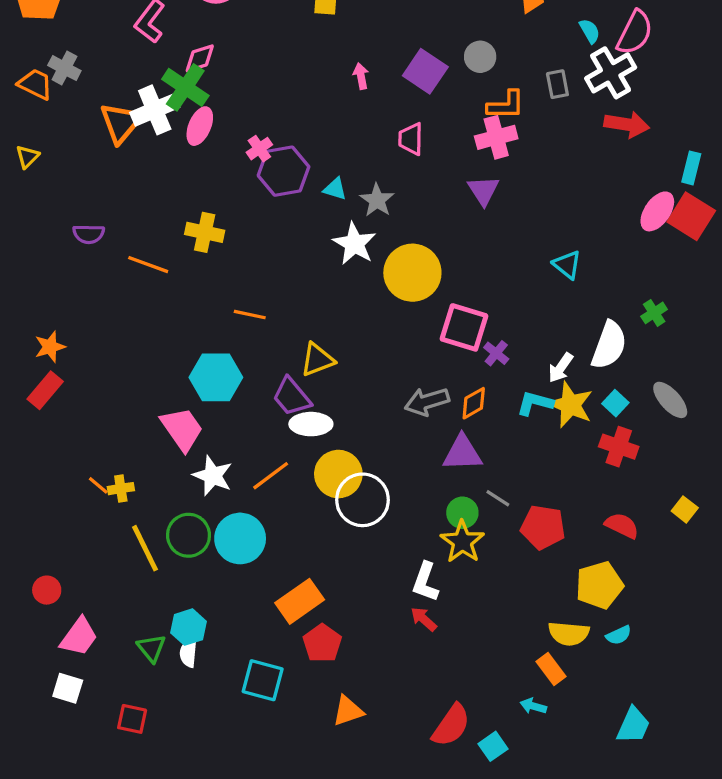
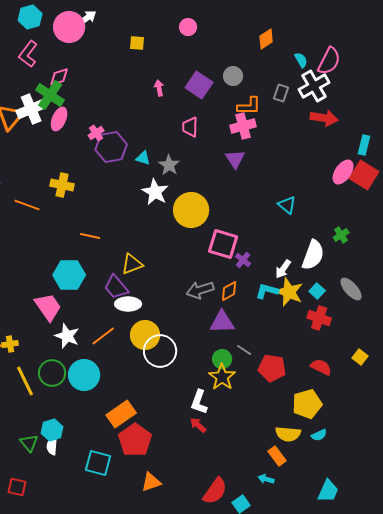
gray rectangle: (557, 84) -> (281, 93), turned 30
red pentagon: (322, 643) -> (135, 440), size x1.4

